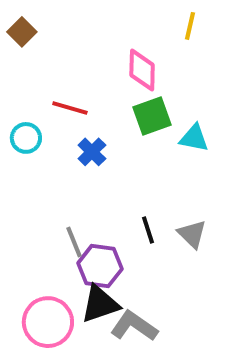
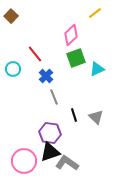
yellow line: (190, 26) -> (95, 13), turned 40
pink diamond: (142, 70) -> (71, 35), turned 45
red line: (70, 108) -> (35, 54), turned 36
cyan triangle: (194, 138) -> (97, 69), turned -35
gray line: (74, 242) -> (54, 97), moved

